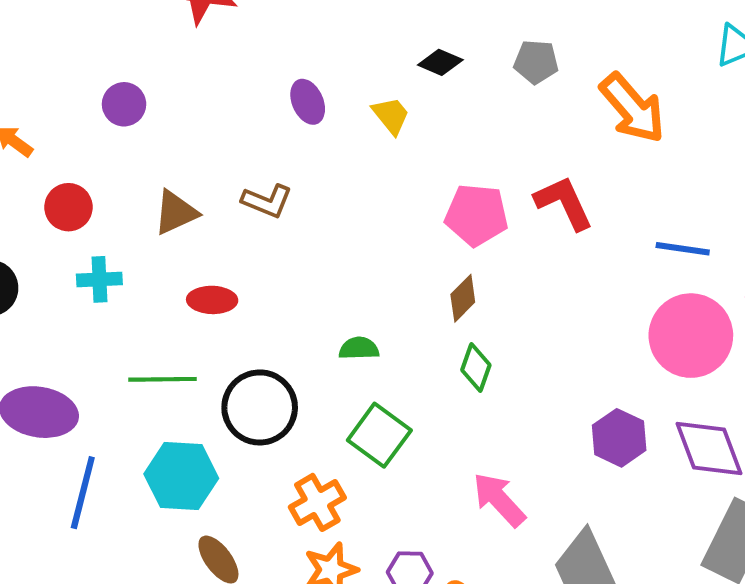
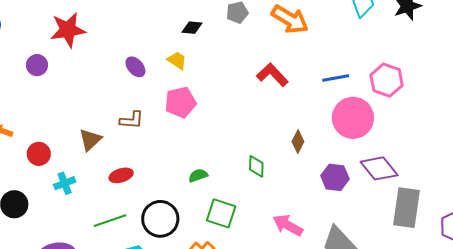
purple circle: (124, 104) -> (37, 65), moved
pink pentagon: (476, 215) -> (180, 102), moved
brown diamond: (463, 298) -> (298, 142), moved

